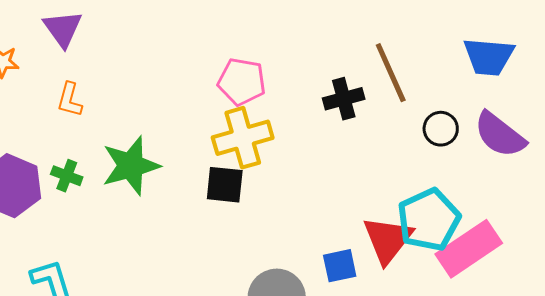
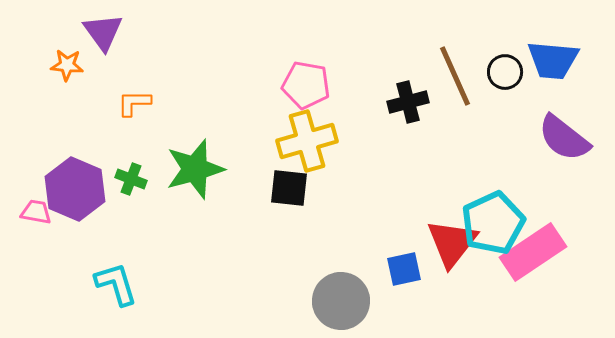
purple triangle: (63, 29) -> (103, 32), moved
orange L-shape: (70, 100) -> (134, 103), turned 75
black circle: (441, 129) -> (505, 72), moved

